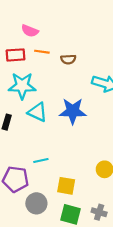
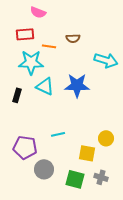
orange line: (42, 52) -> (49, 46), moved
cyan line: (41, 161) -> (58, 134), moved
yellow square: (66, 186) -> (87, 153), moved

